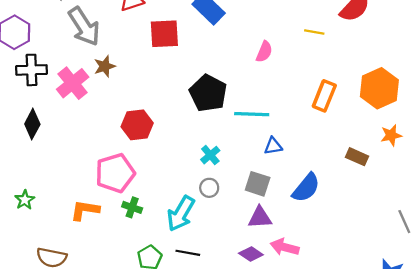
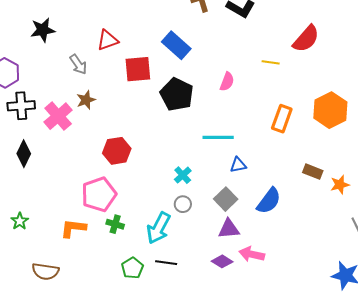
gray arrow: (84, 26) -> (78, 64), moved, size x0.6
black pentagon: (208, 93) -> (177, 94), moved
orange star: (391, 135) -> (340, 185), moved
gray square: (258, 184) -> (226, 199), turned 30

